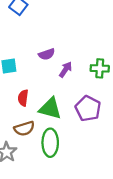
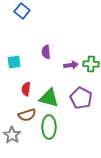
purple semicircle: (47, 54) -> (46, 52), turned 104
purple arrow: (66, 70) -> (71, 65), moved, turned 48

